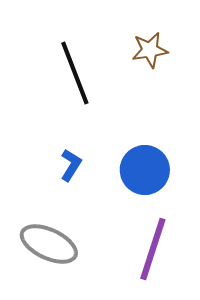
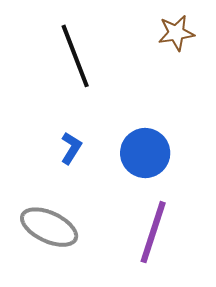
brown star: (150, 50) -> (176, 33), moved

